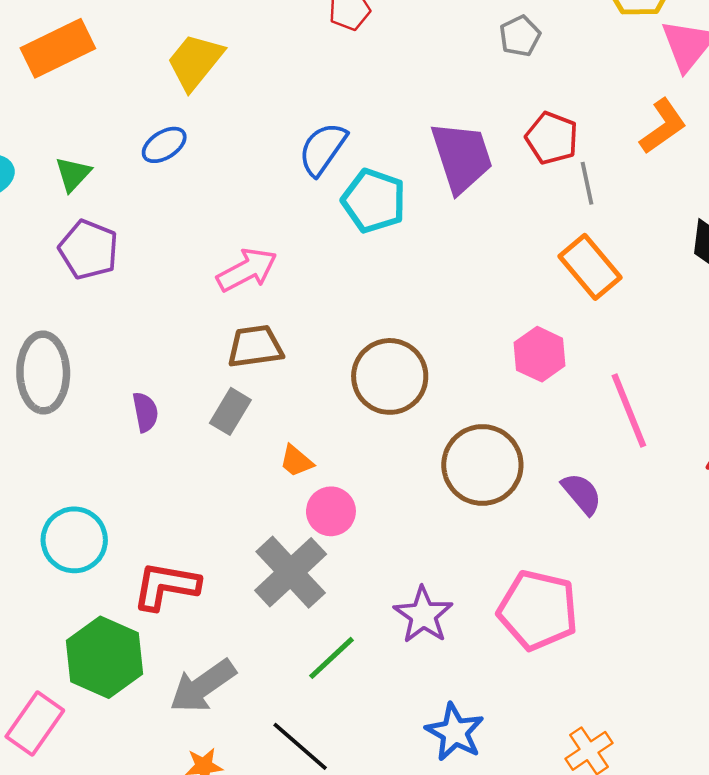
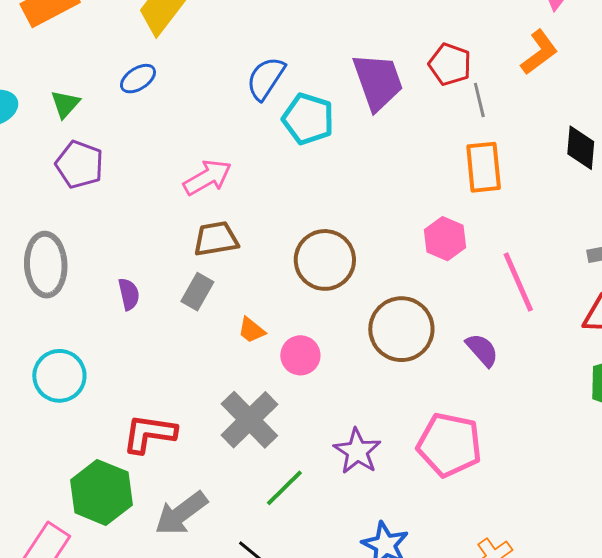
orange rectangle: (590, 267) -> (484, 167), turned 36
pink circle: (331, 511) -> (300, 355), moved
cyan circle: (74, 540) -> (59, 376), moved

